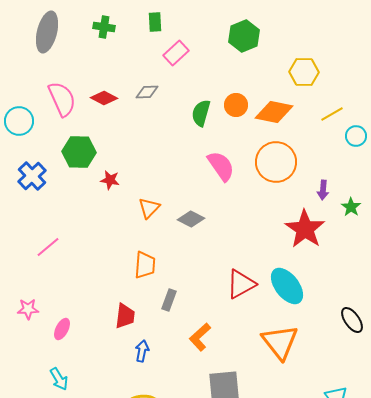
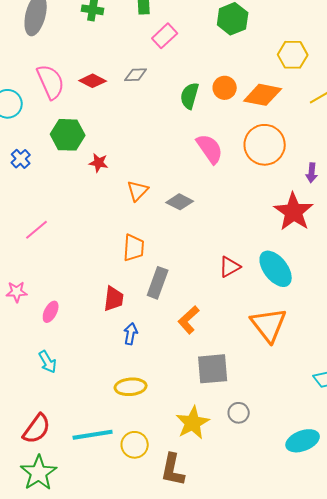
blue cross: (32, 176) -> (21, 159), size x0.7
red triangle: (241, 284) -> (230, 267), size x0.7
gray rectangle: (169, 300) -> (158, 283), size x1.4

